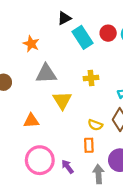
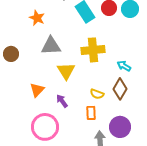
yellow cross: (91, 78) -> (93, 50), size x1.6
orange triangle: (31, 121) -> (37, 90), turned -42
purple arrow: (68, 167) -> (62, 101), moved

